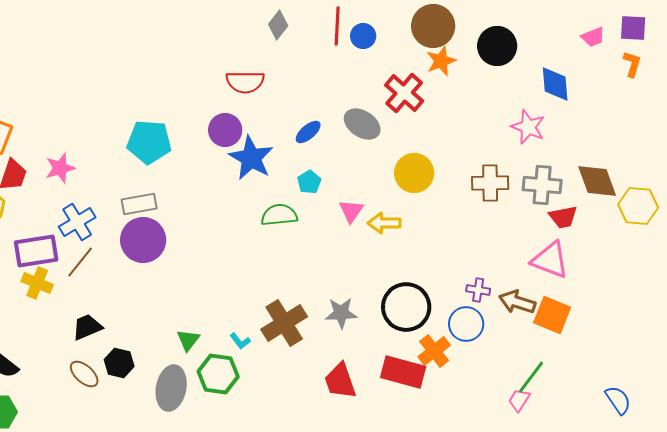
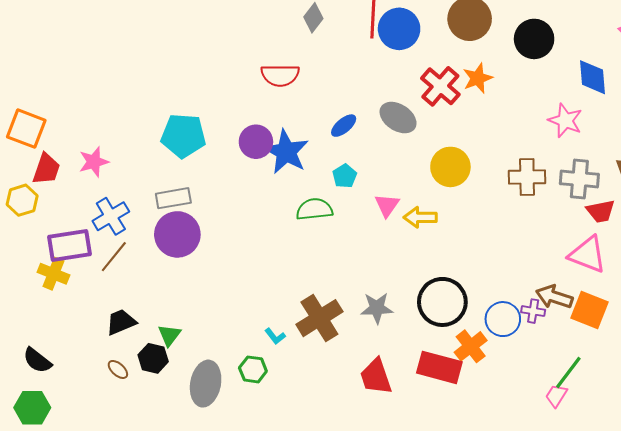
blue circle: (363, 36) -> (399, 29), size x1.6
orange star: (441, 61) -> (478, 78), moved
purple circle: (225, 130) -> (256, 142), moved
yellow cross: (37, 283) -> (53, 274), moved
purple cross: (478, 290) -> (533, 311), moved
green triangle: (188, 340) -> (169, 335), moved
brown ellipse: (84, 374) -> (118, 369), size x0.7
green hexagon: (218, 374) -> (253, 369), size x0.7

